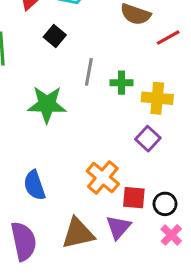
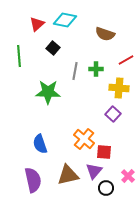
red line: (168, 38) -> (126, 60), moved
green cross: (122, 83) -> (96, 69), moved
black circle: (165, 204) -> (106, 188), moved

